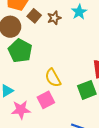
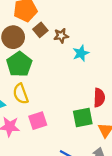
cyan star: (79, 12) -> (81, 53), moved
yellow semicircle: (53, 78) -> (21, 94), moved

